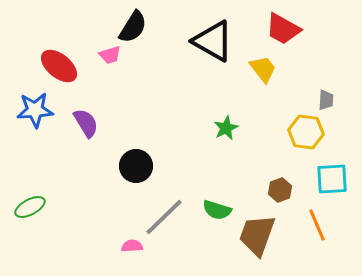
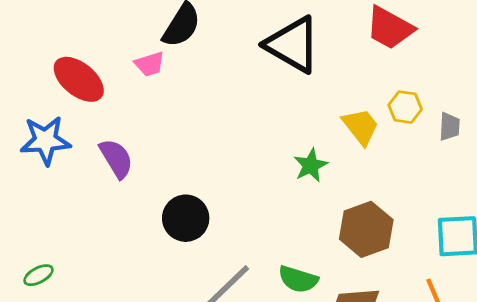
yellow trapezoid: (263, 69) -> (361, 127), moved
yellow hexagon: (306, 132) -> (405, 107), moved, size x0.7
brown hexagon: (280, 190) -> (366, 229), moved, size x1.6
green ellipse: (30, 207) -> (38, 275), size x0.7

